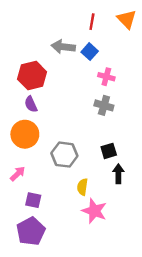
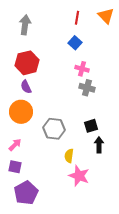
gray arrow: (63, 47) -> (25, 25), moved, turned 90
pink cross: (106, 77) -> (82, 69), moved
purple square: (33, 200) -> (15, 167), moved

